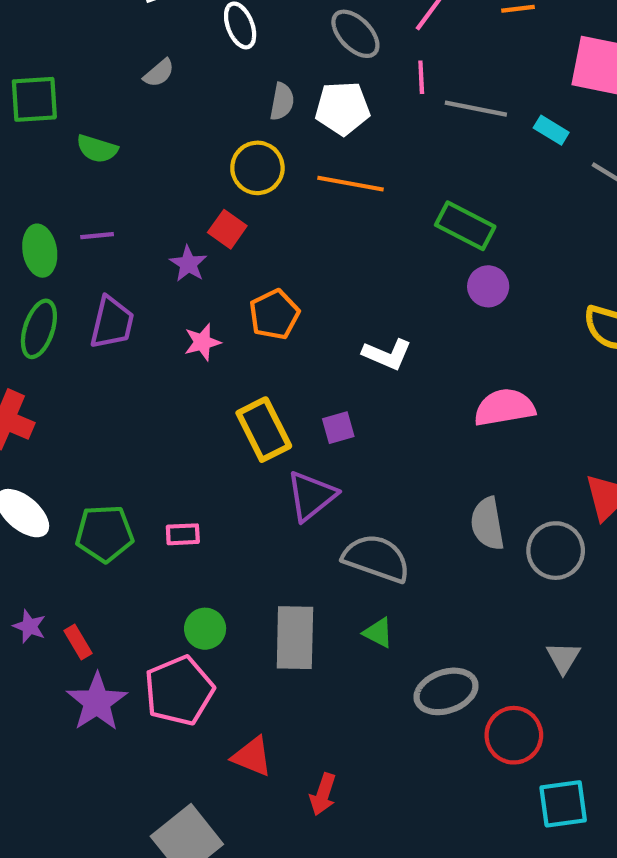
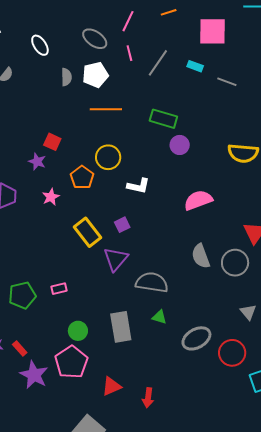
gray line: (476, 109) -> (158, 63), turned -56
yellow circle: (257, 168) -> (108, 157), moved
red triangle: (252, 756) -> (111, 386), turned -35

